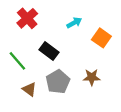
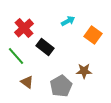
red cross: (27, 18) -> (24, 28), moved
gray pentagon: (58, 82) -> (61, 86), moved

